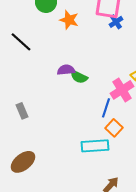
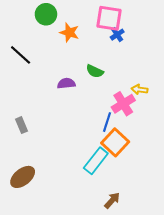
green semicircle: (79, 77) -> (95, 71), moved
orange square: (114, 128) -> (115, 142), size x1.5
cyan rectangle: (95, 146) -> (96, 161), turned -48

